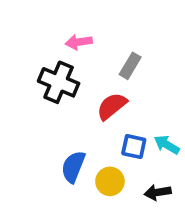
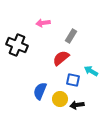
black cross: (59, 82) -> (17, 45), moved
cyan arrow: (167, 145) -> (91, 71), moved
black arrow: (158, 192) -> (77, 105), moved

